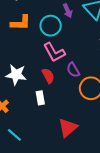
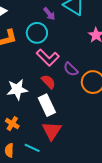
white rectangle: (40, 98) -> (47, 105), size x1.5
red triangle: (68, 128) -> (52, 131), moved

